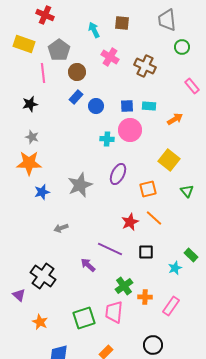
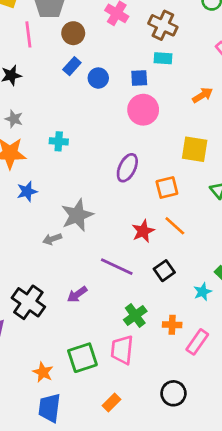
cyan rectangle: (149, 106) -> (163, 58), moved
cyan cross: (107, 139) -> (59, 141), moved
yellow square: (169, 160) -> (195, 149), turned -30
gray star: (80, 185) -> (77, 215), moved
black square: (146, 252) -> (164, 271), turned -35
purple arrow: (88, 265) -> (77, 294), moved, turned -77
orange cross: (145, 297) -> (172, 325), moved
orange star: (40, 322) -> (43, 372), moved

